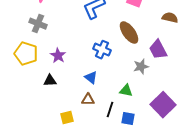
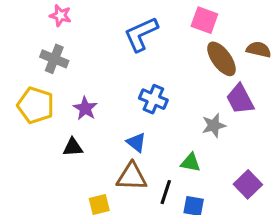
brown ellipse: (129, 33) -> (221, 59), moved
brown triangle: (88, 100) -> (132, 177), size x1.5
purple square: (163, 105) -> (248, 184), size x0.7

